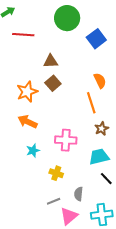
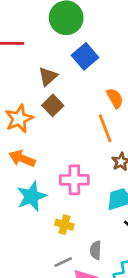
blue square: (96, 39) -> (85, 56), moved
brown triangle: (51, 61) -> (48, 76), turned -35
cyan star: (33, 151) -> (32, 196), size x1.6

